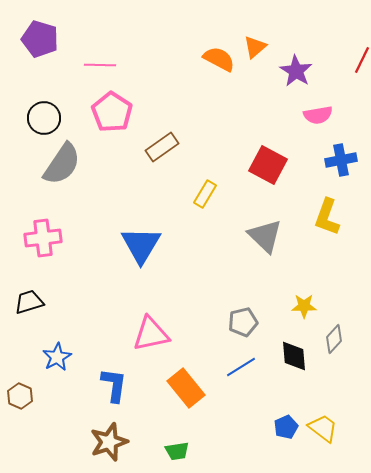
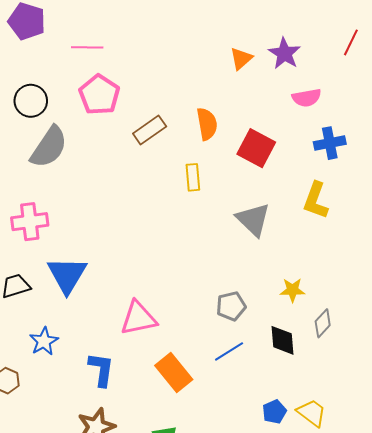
orange triangle: (255, 47) -> (241, 59), moved
orange semicircle: (219, 59) -> (207, 124), moved, turned 52
yellow rectangle: (205, 194) -> (193, 177), turned -36
blue triangle: (141, 245) -> (67, 275), moved

